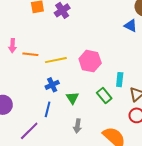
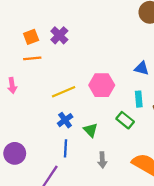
blue triangle: (131, 26) -> (142, 68), moved
orange line: (30, 54) -> (32, 58), moved

